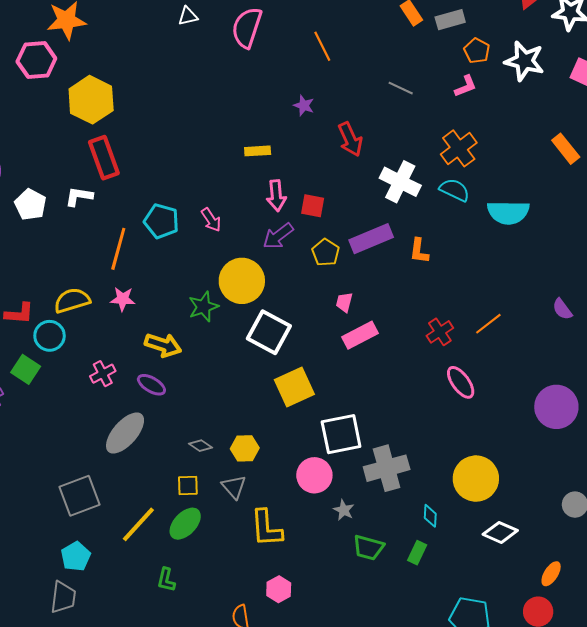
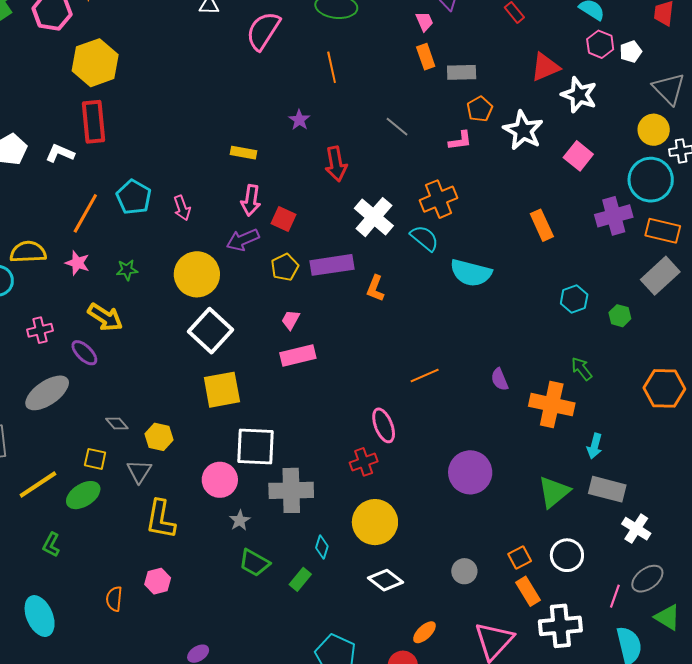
green star: (203, 307) -> (127, 270), moved, size x0.7
red cross: (440, 332) -> (364, 462), moved

